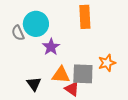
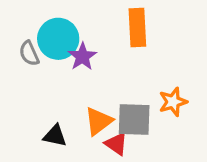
purple star: (51, 47) -> (82, 57), moved
orange triangle: (61, 75) -> (99, 121), turned -42
black triangle: (34, 84) -> (55, 136), turned -42

